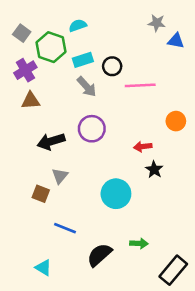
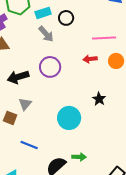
pink line: (140, 85) -> (104, 38), moved
red arrow: (143, 147) -> (90, 59), moved
green arrow: (139, 243) -> (79, 157), moved

